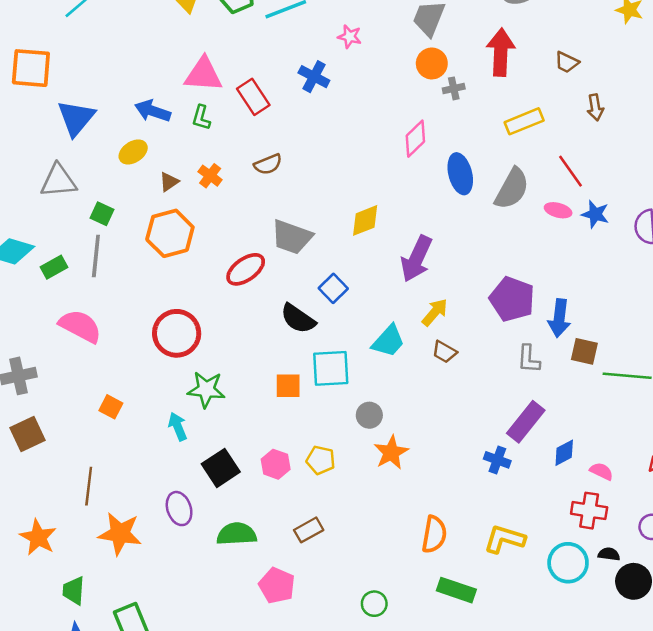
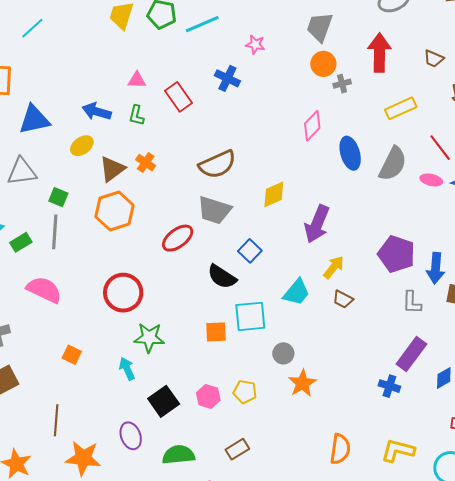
pink triangle: (203, 74) -> (137, 80), size x0.6
blue triangle: (76, 118) -> (34, 120), turned 40
brown semicircle: (268, 164) -> (217, 164), moved, size x1.6
brown triangle: (169, 182) -> (112, 169), size x1.6

